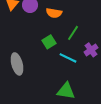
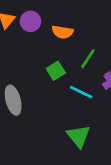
green triangle: (66, 91) -> (79, 136), turned 42

